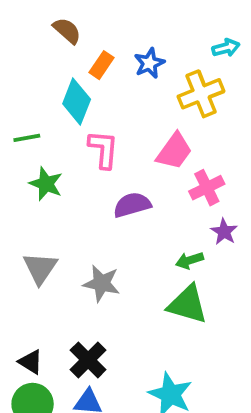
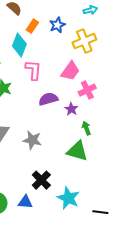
cyan arrow: (226, 48) -> (90, 10), moved
purple star: (224, 232) -> (71, 109), moved
green arrow: (190, 260) -> (86, 128), moved, turned 88
black cross: (88, 360) -> (41, 180), moved

